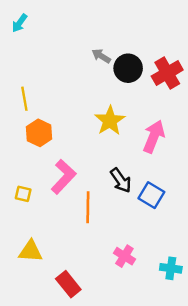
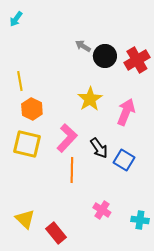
pink L-shape: (63, 177) -> (67, 138), moved
yellow square: (23, 194) -> (27, 144), moved, size x2.0
yellow triangle: (31, 251) -> (25, 219), moved, turned 40

